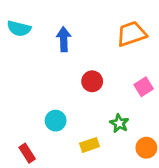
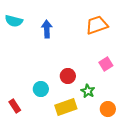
red circle: (92, 81) -> (68, 76), moved
yellow rectangle: (89, 145) -> (66, 107), size x1.5
red rectangle: (27, 153) -> (15, 106), moved

